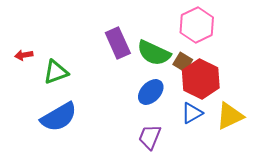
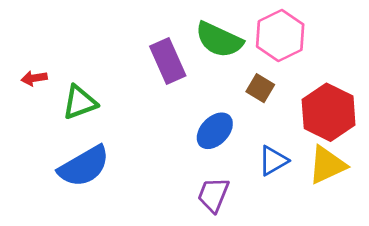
green semicircle: (154, 53) -> (219, 40), moved
red hexagon: (201, 79) -> (329, 112), moved

